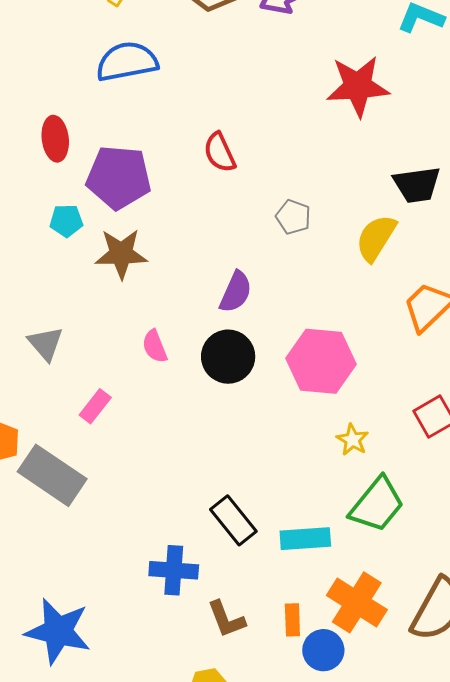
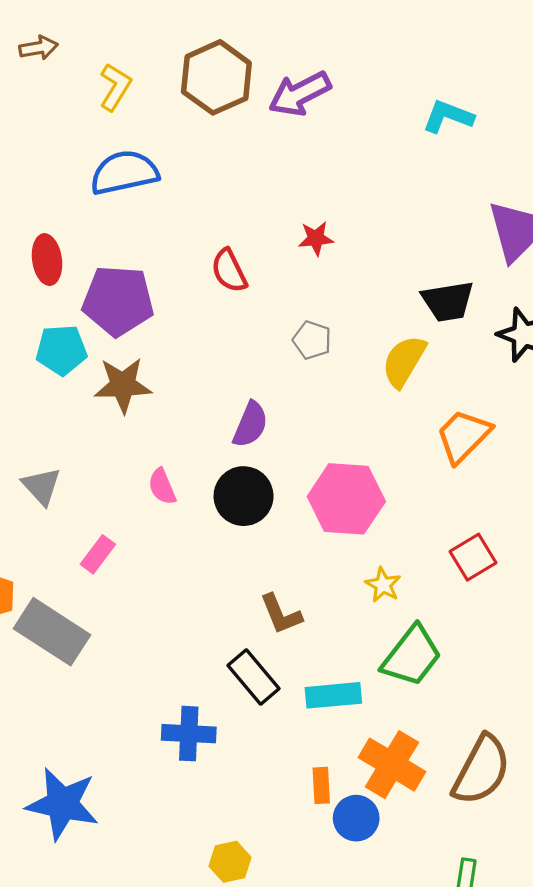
red star: (358, 86) -> (316, 238), moved, size x0.5
cyan pentagon: (66, 221) -> (61, 350), size x1.4
brown L-shape: (226, 619) -> (281, 614), moved

